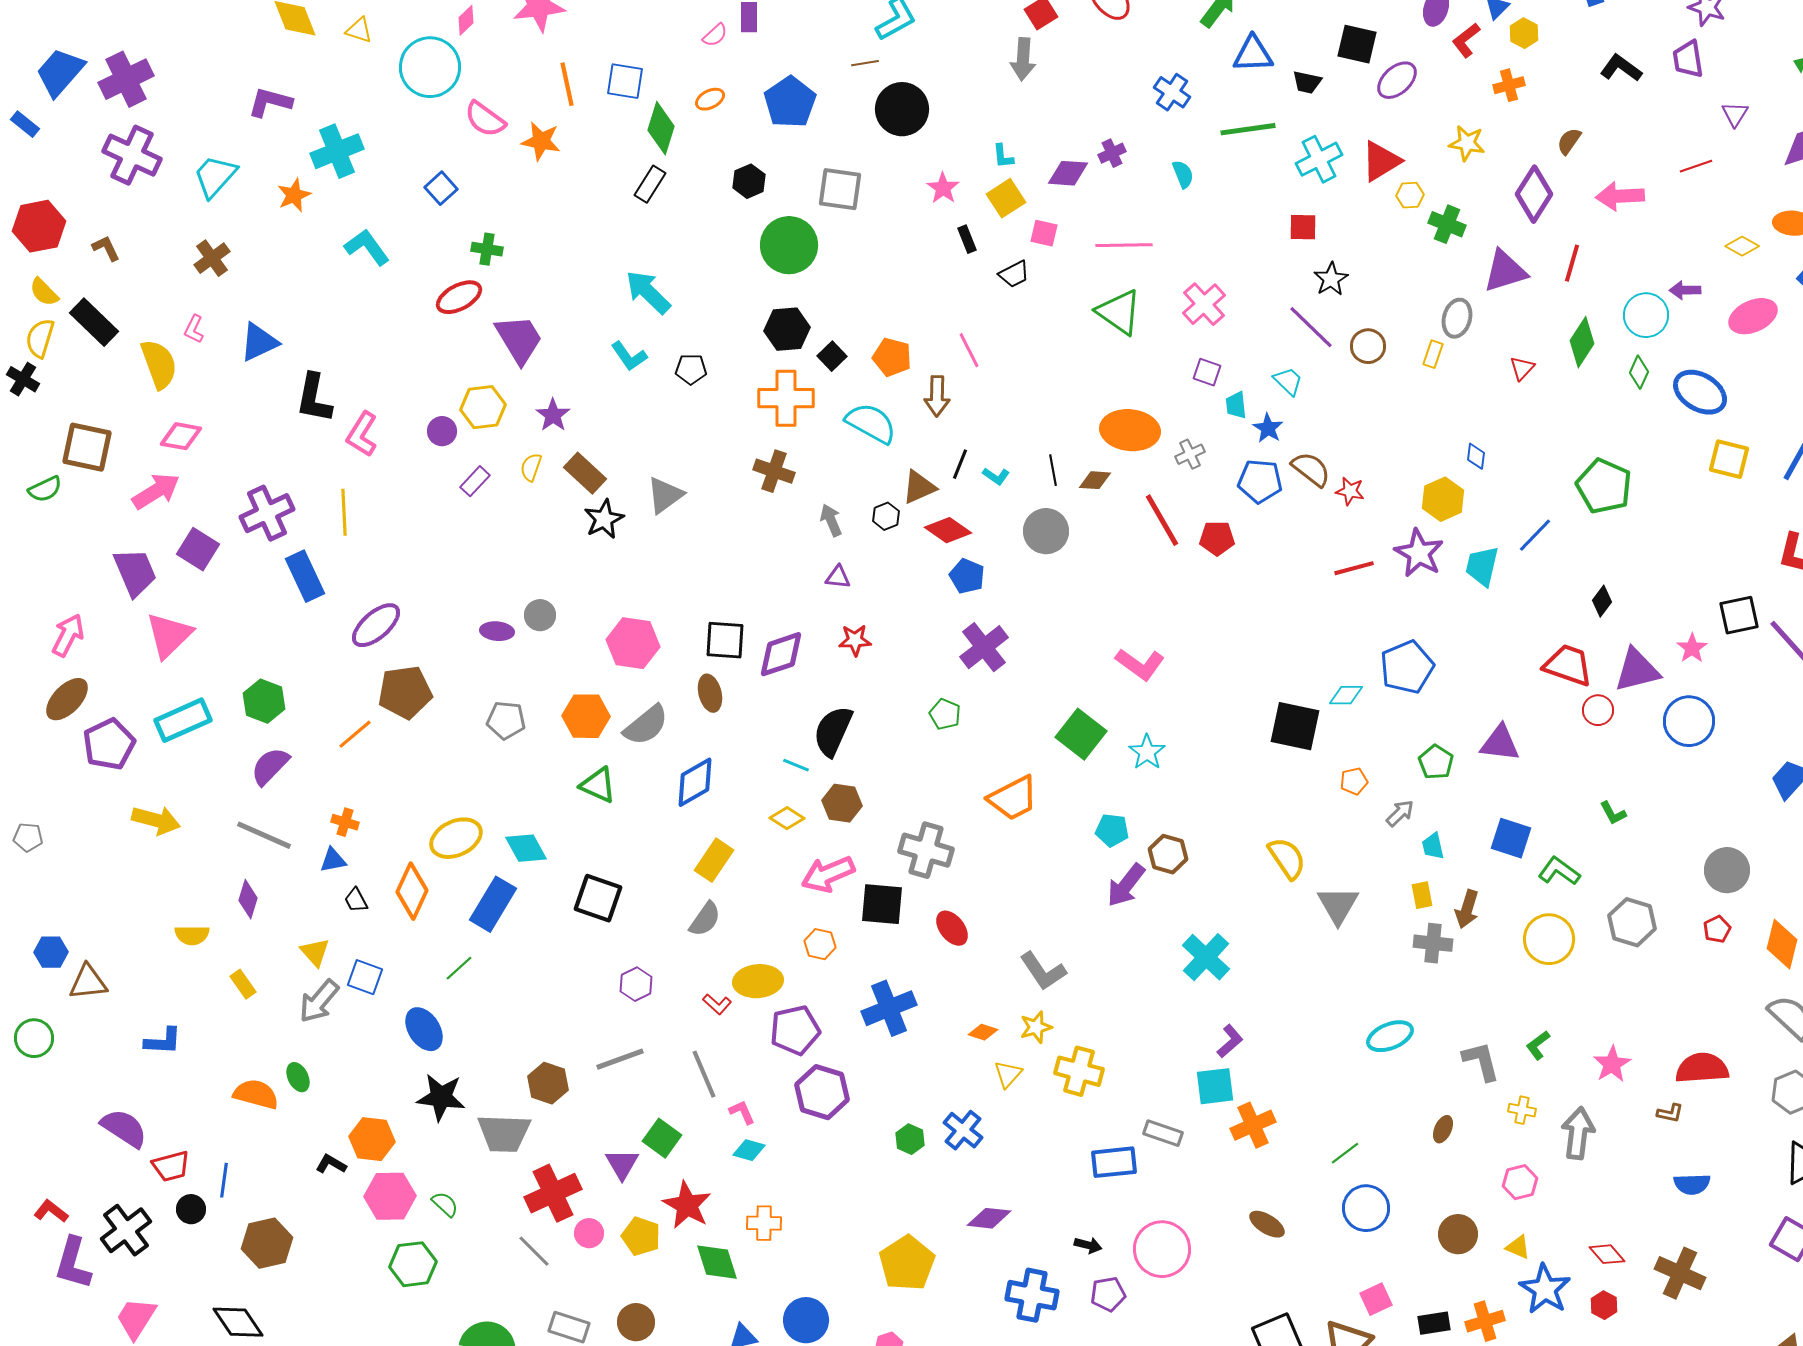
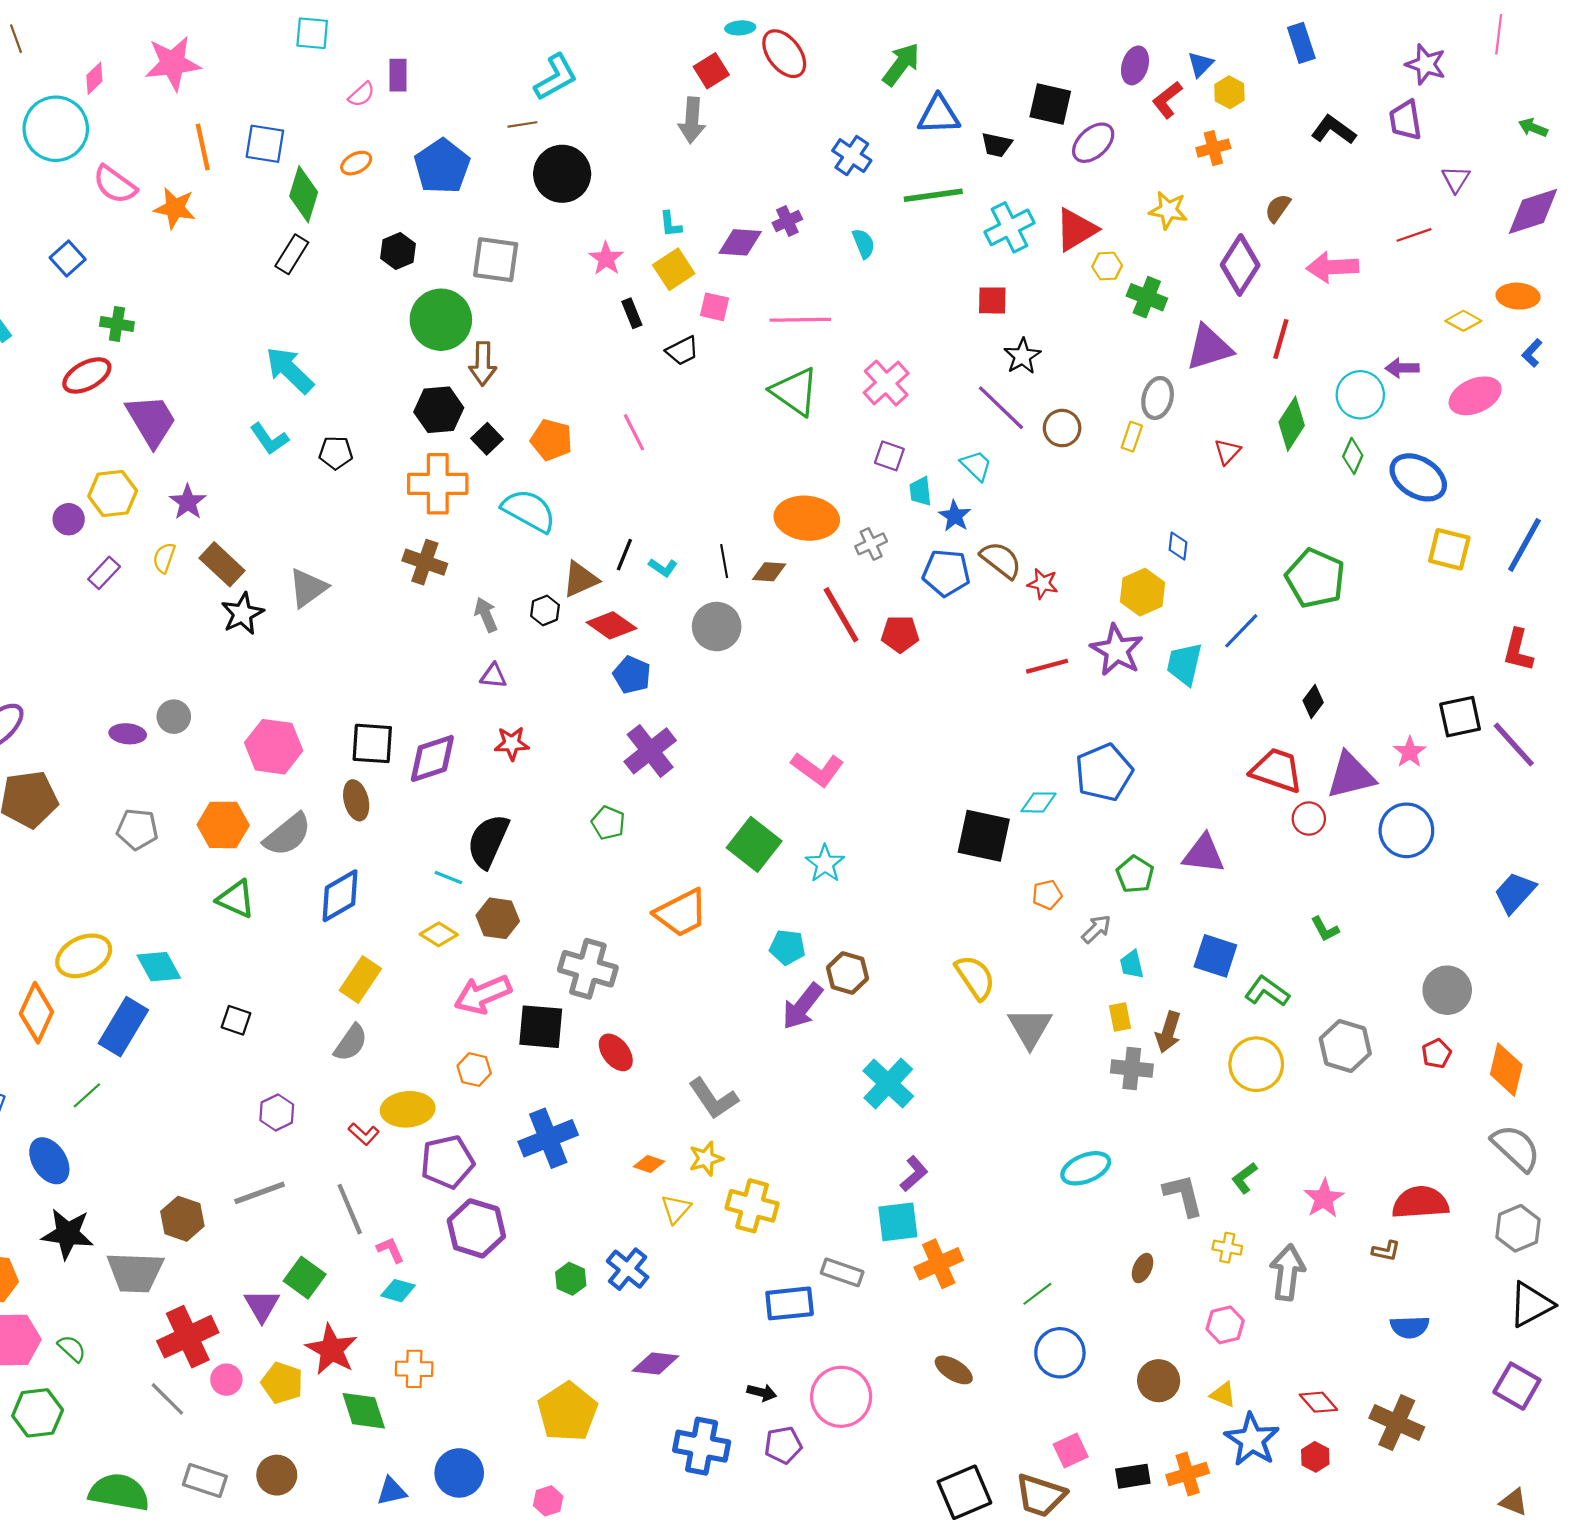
brown arrow: (937, 396) -> (483, 364), moved
black square: (598, 898) -> (236, 1020), size x0.6

